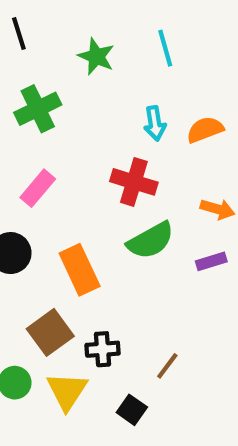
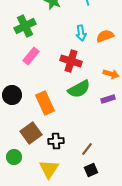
pink rectangle: (38, 188) -> (31, 56), moved
yellow triangle: (67, 391) -> (49, 169), moved
black square: (132, 410) -> (91, 170), moved, turned 32

